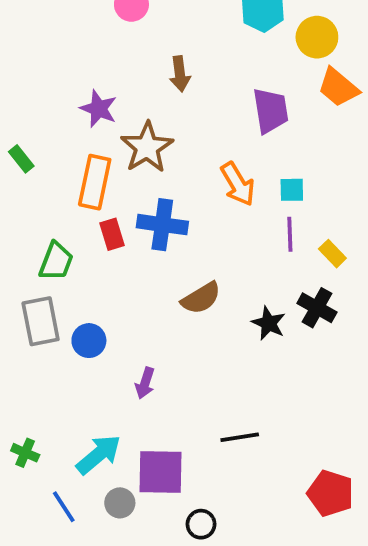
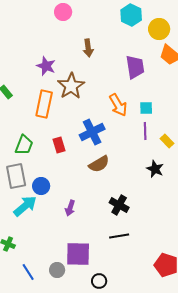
blue cross: (162, 225) -> (92, 132), moved, turned -35
red rectangle: (112, 234) -> (59, 145), moved
black cross: (317, 308) -> (119, 205), moved
black star: (269, 323) -> (155, 169), moved
cyan arrow: (99, 455) -> (25, 206), moved

